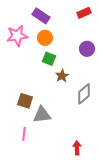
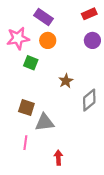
purple circle: (87, 49) -> (92, 40), moved
green square: (49, 59) -> (31, 63), moved
red arrow: (77, 148) -> (58, 158), moved

